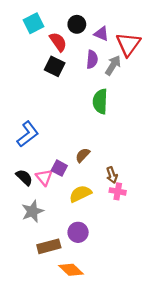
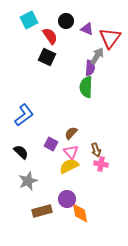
purple semicircle: (92, 59) -> (90, 68), moved
pink triangle: (44, 177) -> (71, 152), moved
orange diamond: (71, 270) -> (80, 213), moved, turned 35

